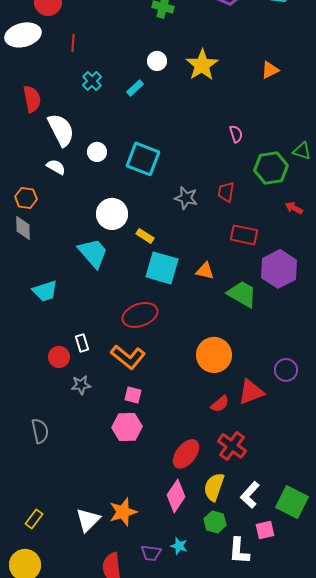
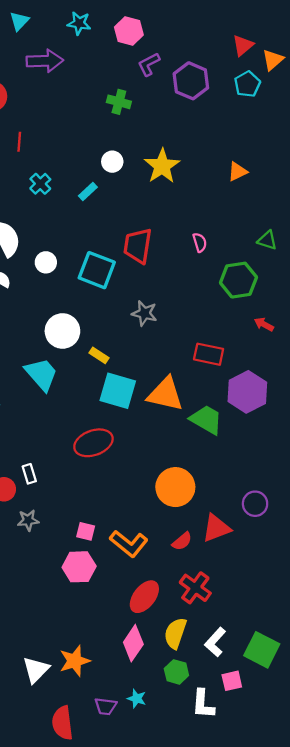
green triangle: (302, 151) -> (267, 240), moved
red trapezoid: (226, 192) -> (138, 246), moved, size x1.6
orange triangle: (205, 271) -> (165, 394), size x1.8
orange L-shape: (128, 357) -> (129, 544), moved

